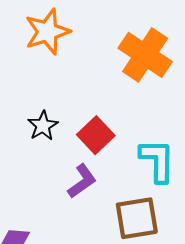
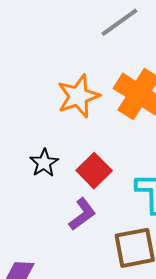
orange star: (47, 32) -> (78, 96), moved

